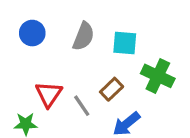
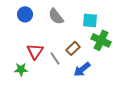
gray semicircle: (83, 36) -> (56, 16), turned 120
cyan square: (125, 43) -> (90, 20), moved

